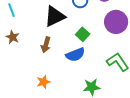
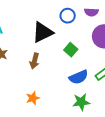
blue semicircle: (75, 55) -> (79, 77), moved

